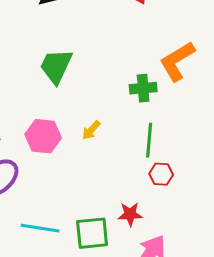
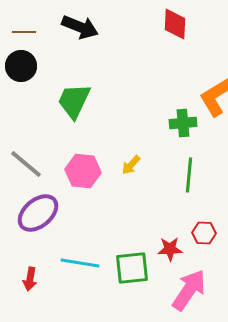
green trapezoid: (56, 66) -> (74, 101), moved
red hexagon: (161, 174) -> (204, 233), moved

